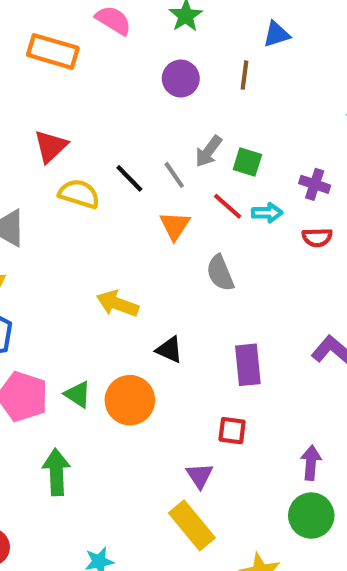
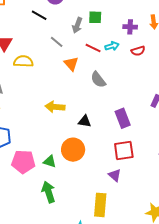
green square: (247, 162) -> (95, 17), moved
gray line: (174, 175) -> (57, 42), moved
black line: (129, 178) -> (39, 15), moved
green triangle: (78, 394) -> (50, 161), moved
red square: (232, 431) -> (124, 150), size x1.5
yellow rectangle: (192, 525) -> (100, 205), moved, turned 60

